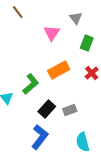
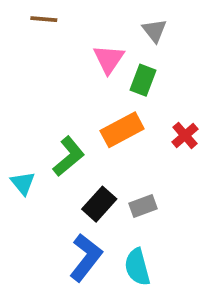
brown line: (18, 12) -> (44, 19), turned -48
green rectangle: (87, 43) -> (143, 80), moved
cyan semicircle: (83, 142) -> (137, 267), moved

